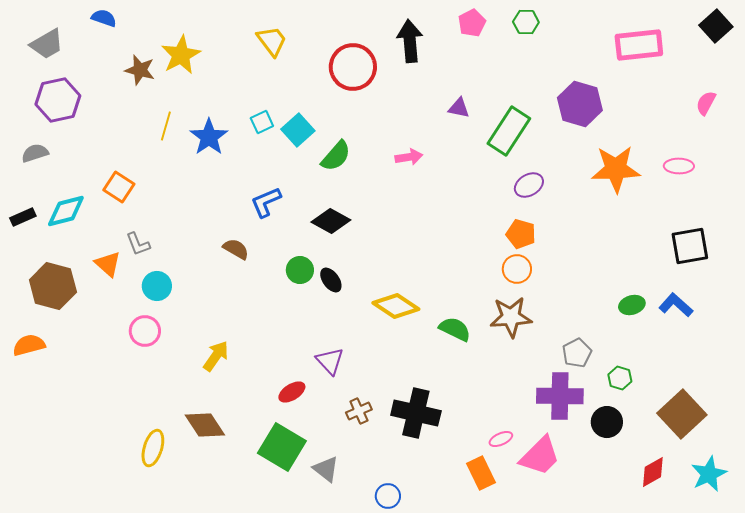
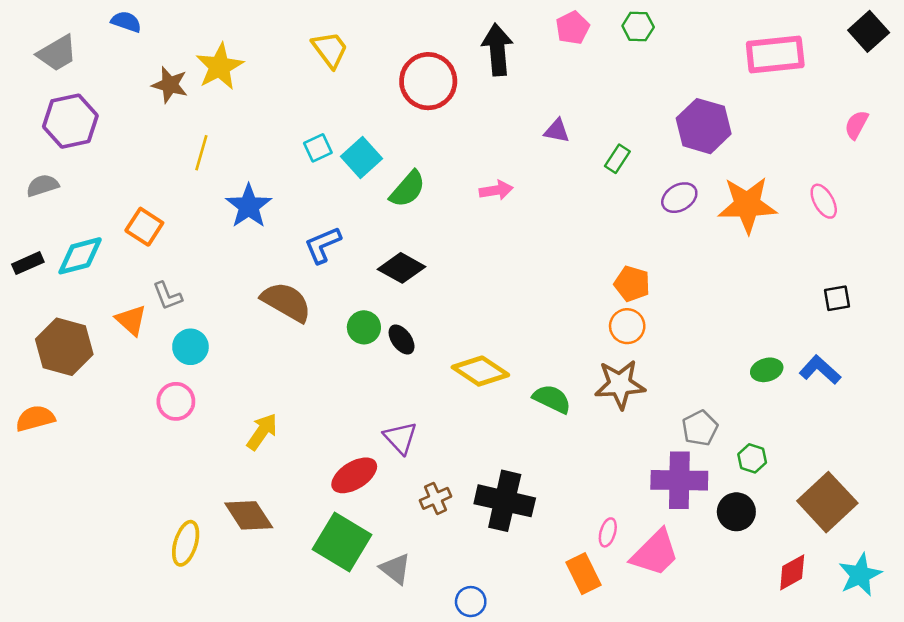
green rectangle: (509, 131) -> (617, 159), size x0.5
blue star: (209, 137) -> (249, 206), moved
pink ellipse: (679, 166) -> (824, 201), turned 60
purple ellipse: (529, 185) -> (679, 198), moved
black square: (690, 246) -> (837, 298), size x0.6
brown semicircle: (236, 249) -> (286, 302), size x1.6
red ellipse: (292, 392) -> (354, 475), size x1.4
pink ellipse: (501, 439) -> (608, 532), turned -50

